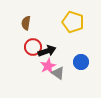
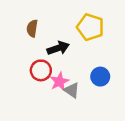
red circle: (33, 47) -> (41, 70), moved
black arrow: (47, 51) -> (58, 48), moved

